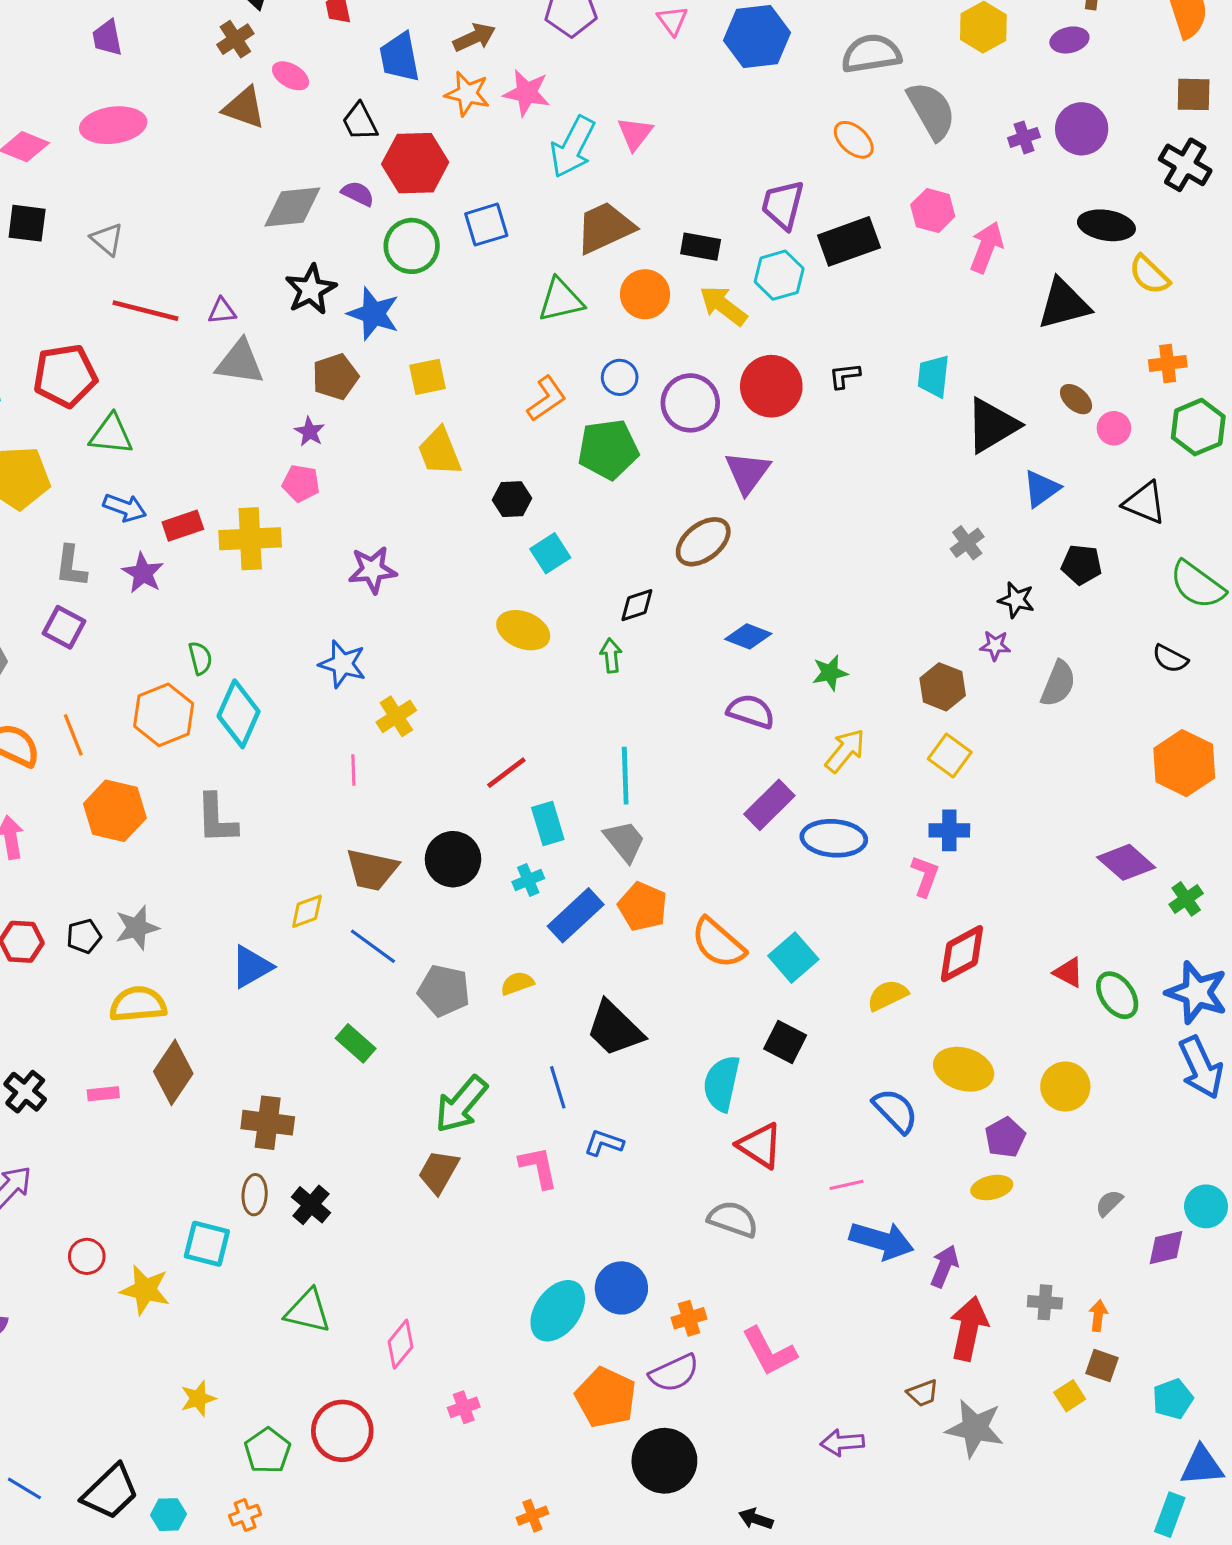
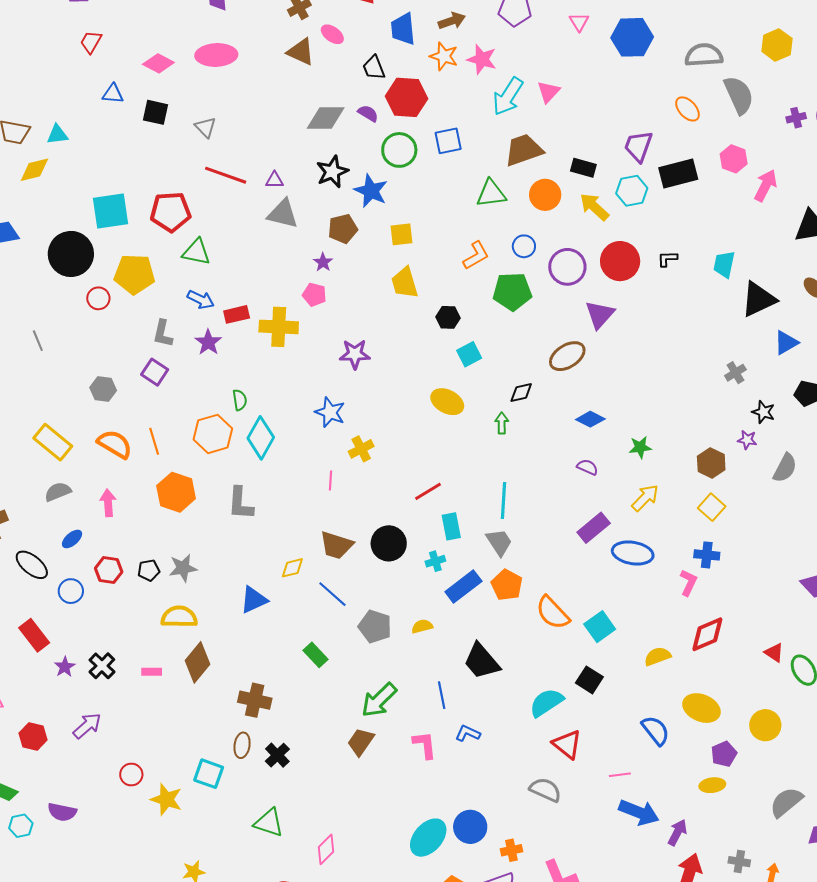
purple semicircle: (751, 711) -> (587, 467), size x0.7
cyan semicircle: (722, 1084) -> (546, 703), turned 39
gray semicircle: (1109, 1203) -> (786, 802), size x1.8

